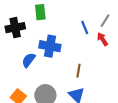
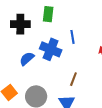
blue line: (85, 27) -> (73, 37), moved

